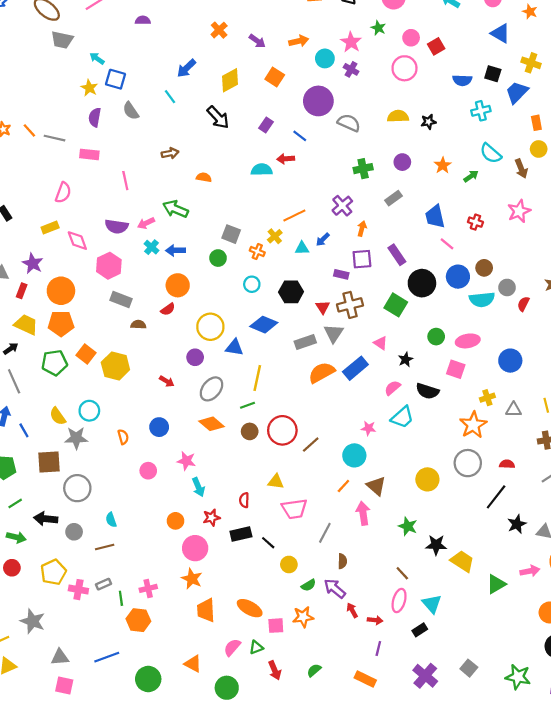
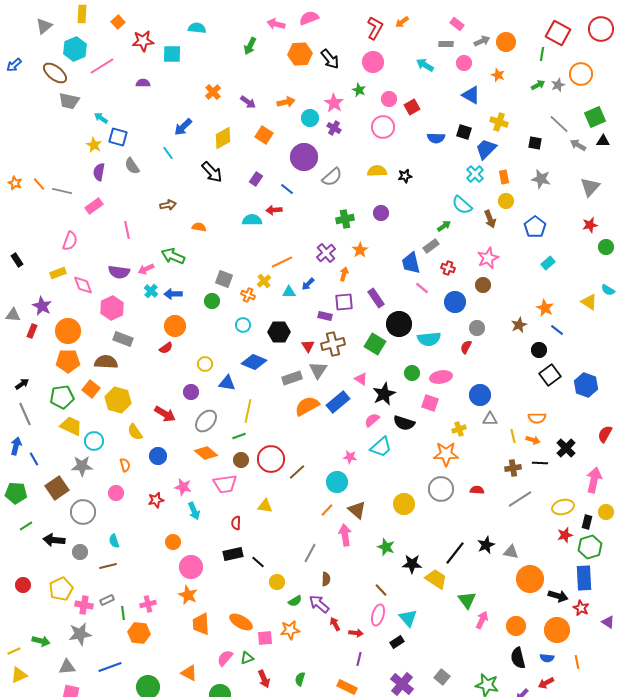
cyan cross: (481, 111) -> (475, 174), moved, turned -30
gray semicircle: (349, 123) -> (332, 177), turned 115
pink rectangle: (89, 154) -> (94, 206), turned -42
orange star: (443, 165) -> (360, 250), moved
gray rectangle: (394, 198) -> (431, 246), moved
brown circle: (484, 268) -> (483, 285), moved
blue circle: (458, 277) -> (455, 302), moved
cyan semicircle: (482, 299) -> (429, 339), moved
red semicircle: (523, 304) -> (466, 347), moved
yellow trapezoid: (26, 325) -> (71, 426), moved
brown semicircle: (138, 325) -> (106, 362), moved, size x1.6
yellow circle: (210, 327) -> (205, 364), size x0.6
black star: (406, 359) -> (384, 394), size x1.6
red arrow: (167, 381) -> (165, 414), size x1.5
gray triangle: (514, 410) -> (490, 419), moved
yellow semicircle: (58, 416) -> (135, 432), moved
orange star: (473, 425) -> (446, 454), turned 30
brown square: (49, 462) -> (57, 488), turned -30
pink circle: (148, 471) -> (116, 493), moved
black line: (496, 497) -> (455, 553), moved
pink trapezoid: (294, 509) -> (225, 484), moved
red star: (211, 518) -> (156, 500), moved
green arrow: (16, 537) -> (41, 641), moved
pink arrow: (530, 571) -> (482, 620), moved, turned -54
green triangle: (496, 584) -> (467, 600), turned -36
gray star: (33, 621) -> (80, 634), moved, turned -30
green semicircle: (314, 670) -> (300, 679), turned -32

